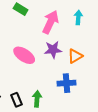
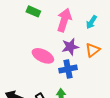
cyan arrow: (78, 17) -> (91, 22), moved, turned -144
blue cross: (66, 83) -> (68, 69), moved

